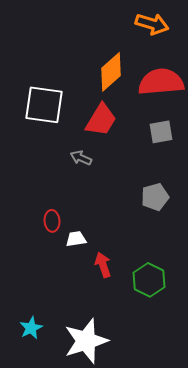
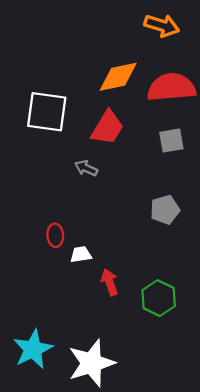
orange diamond: (111, 72) -> (118, 77), turned 30
cyan star: (31, 328) -> (33, 349), size x1.6

